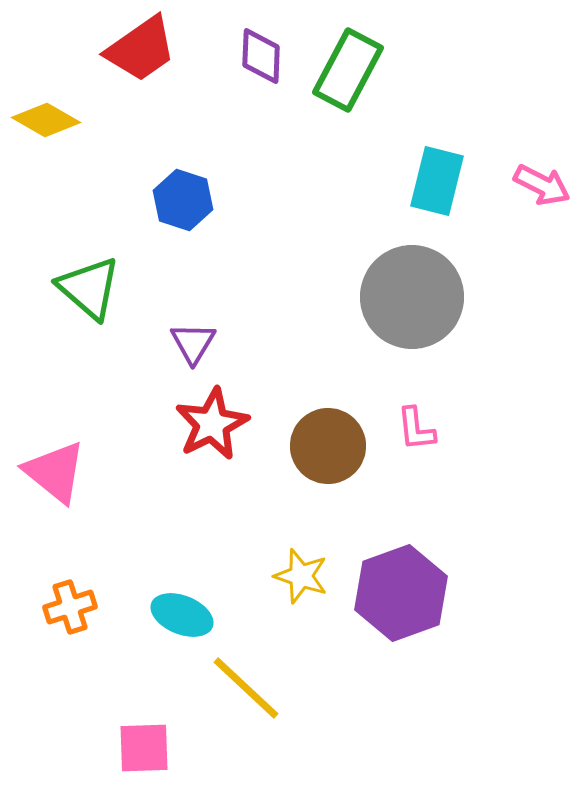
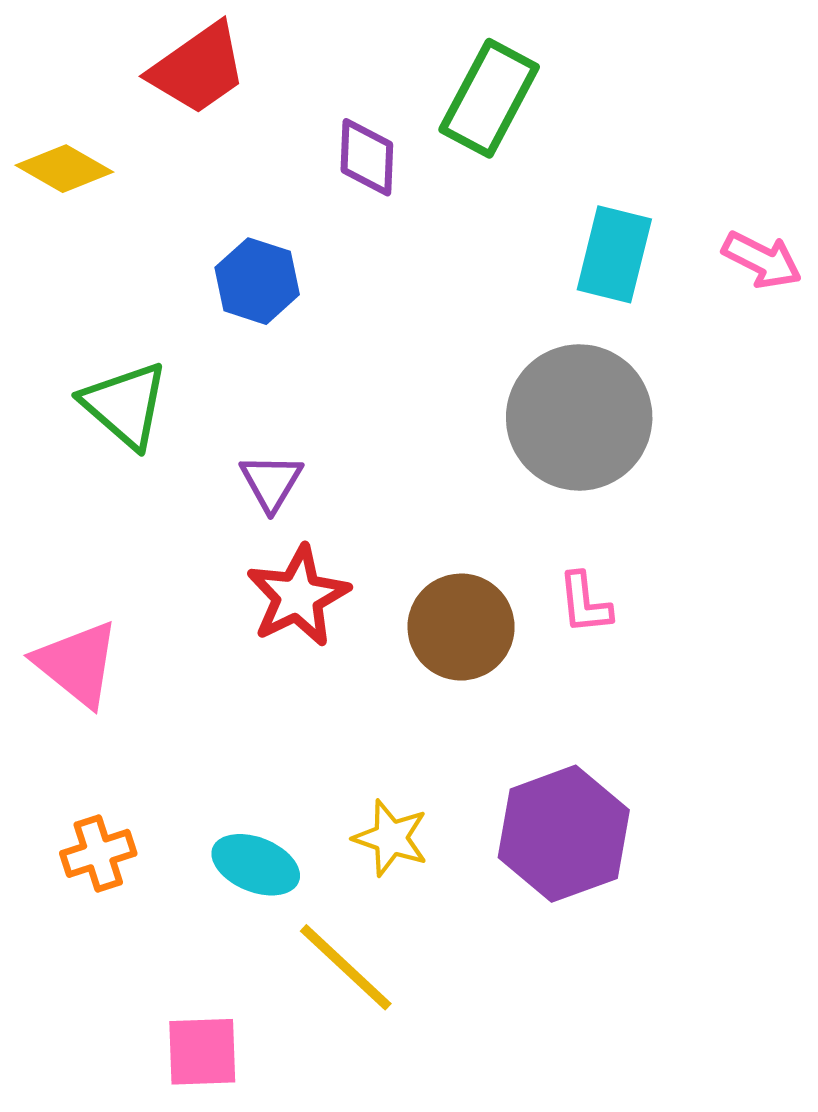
purple diamond: (261, 56) -> (367, 157), moved
yellow star: (301, 576) -> (391, 838), moved

